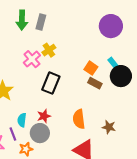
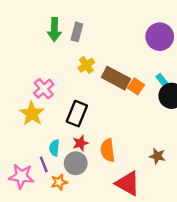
pink cross: (32, 59) -> (44, 89), moved
black rectangle: (51, 83) -> (77, 114), moved
brown rectangle: (95, 83) -> (116, 78), moved, size x1.6
orange semicircle: (79, 119) -> (108, 150), moved

